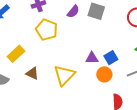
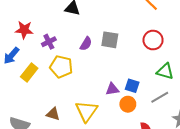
yellow rectangle: (16, 54) -> (29, 73), moved
blue square: (111, 58) -> (132, 86), turned -32

